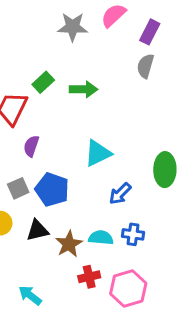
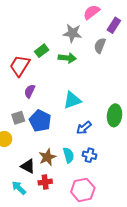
gray star: (73, 27) -> (72, 33), moved
gray semicircle: (145, 66) -> (100, 46), moved
black triangle: (37, 230) -> (28, 166), moved, turned 35
cyan semicircle: (101, 238) -> (69, 155), turned 63
red cross: (89, 277) -> (45, 182), moved

